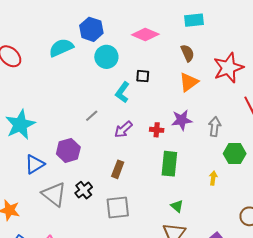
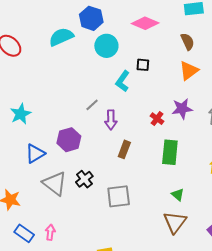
cyan star: (20, 125) -> (21, 114), size x0.7
purple arrow: (123, 129) -> (111, 120), moved, turned -48
red cross: (157, 130) -> (157, 119), turned 32
brown rectangle: (118, 169) -> (124, 149), moved

